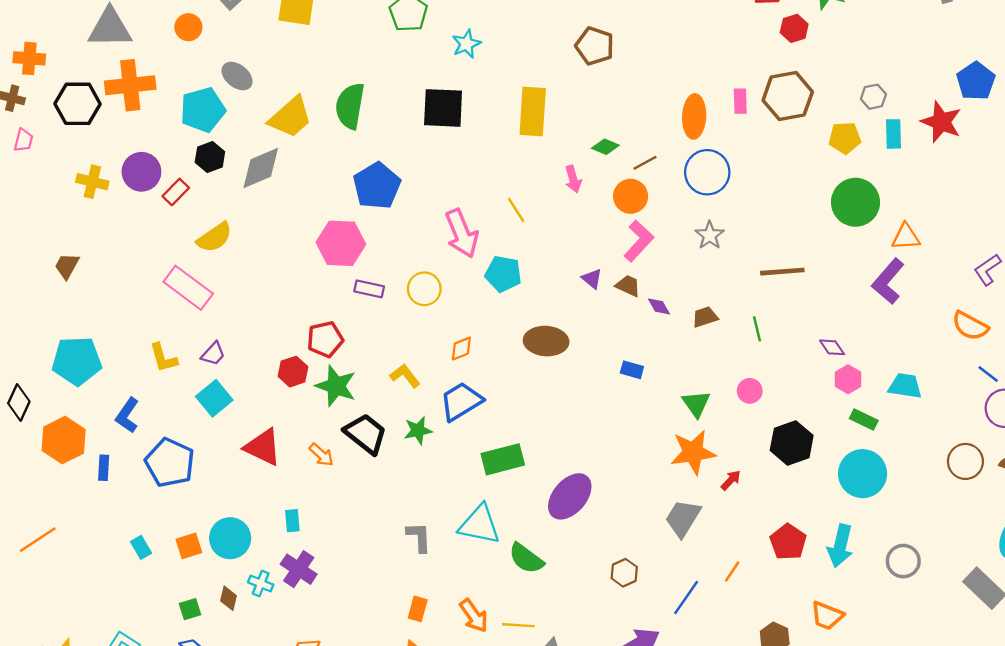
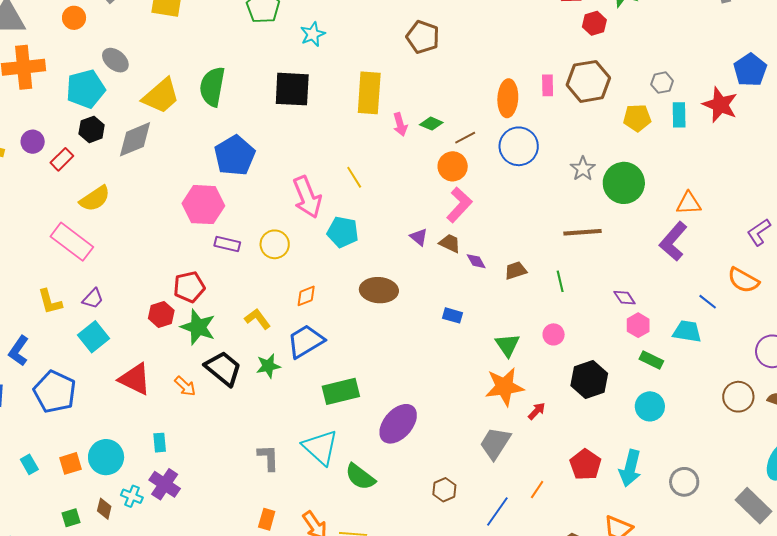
purple circle: (141, 172) -> (33, 142), size x0.7
pink arrow: (573, 179) -> (400, 124), moved
green circle: (855, 202) -> (624, 183), moved
gray star: (710, 235) -> (583, 169), moved
blue line: (988, 374) -> (708, 302), moved
cyan circle: (863, 474) -> (650, 406), size x0.7
cyan triangle: (480, 525) -> (320, 447), turned 30

